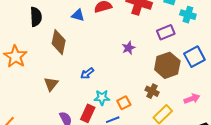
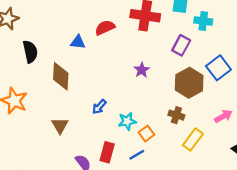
purple rectangle: (166, 32) -> (181, 45), turned -30
cyan star: (102, 98) -> (127, 121), moved

